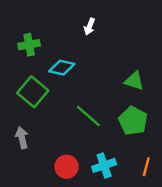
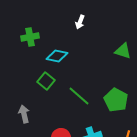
green triangle: (134, 81) -> (123, 51), moved
green square: (33, 92) -> (46, 81), moved, size x0.7

